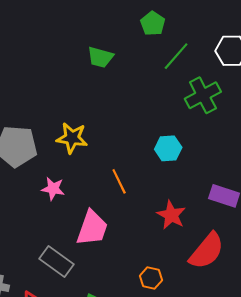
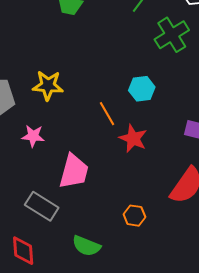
orange line: (119, 181) -> (107, 114), moved
red star: (171, 215) -> (133, 138), moved

